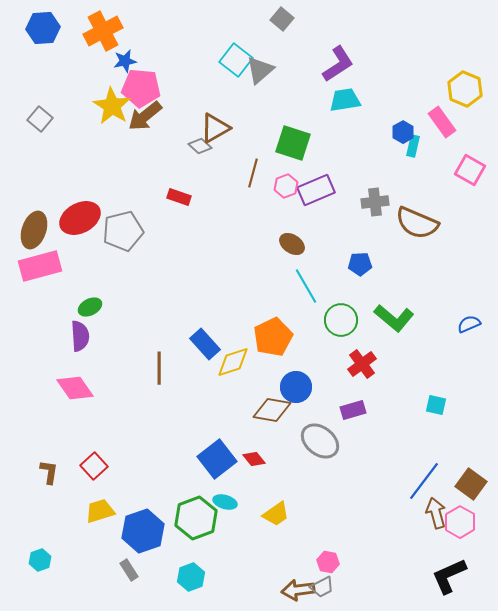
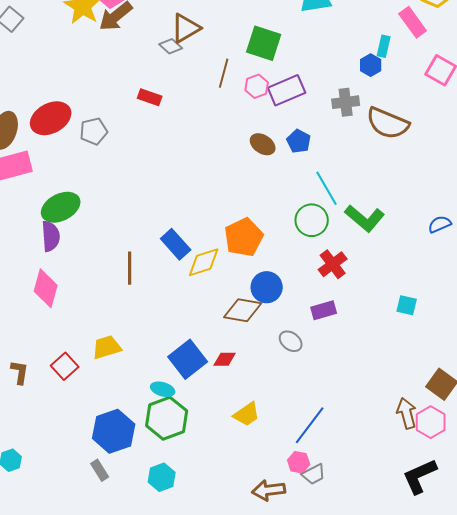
blue hexagon: (403, 132) -> (371, 65), moved
gray pentagon: (123, 231) -> (94, 131), size x0.7
blue pentagon: (360, 264) -> (299, 141), moved, turned 30
cyan line: (306, 286) -> (327, 188), moved
green ellipse: (90, 307) -> (61, 207), size x1.6
pink diamond: (75, 388) -> (46, 288), turned 51
gray ellipse: (320, 441) -> (291, 341), size x0.6
red diamond: (254, 459) -> (225, 359), turned -50
blue line: (424, 481) -> (310, 425), moved
cyan ellipse: (225, 502) -> (163, 389), moved
yellow trapezoid: (100, 511) -> (107, 347), moved
gray trapezoid: (322, 587) -> (314, 474), moved

